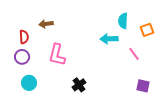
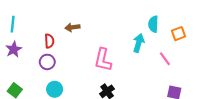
cyan arrow: (109, 39) -> (139, 43), turned 108
pink L-shape: (57, 55) -> (103, 60), moved

